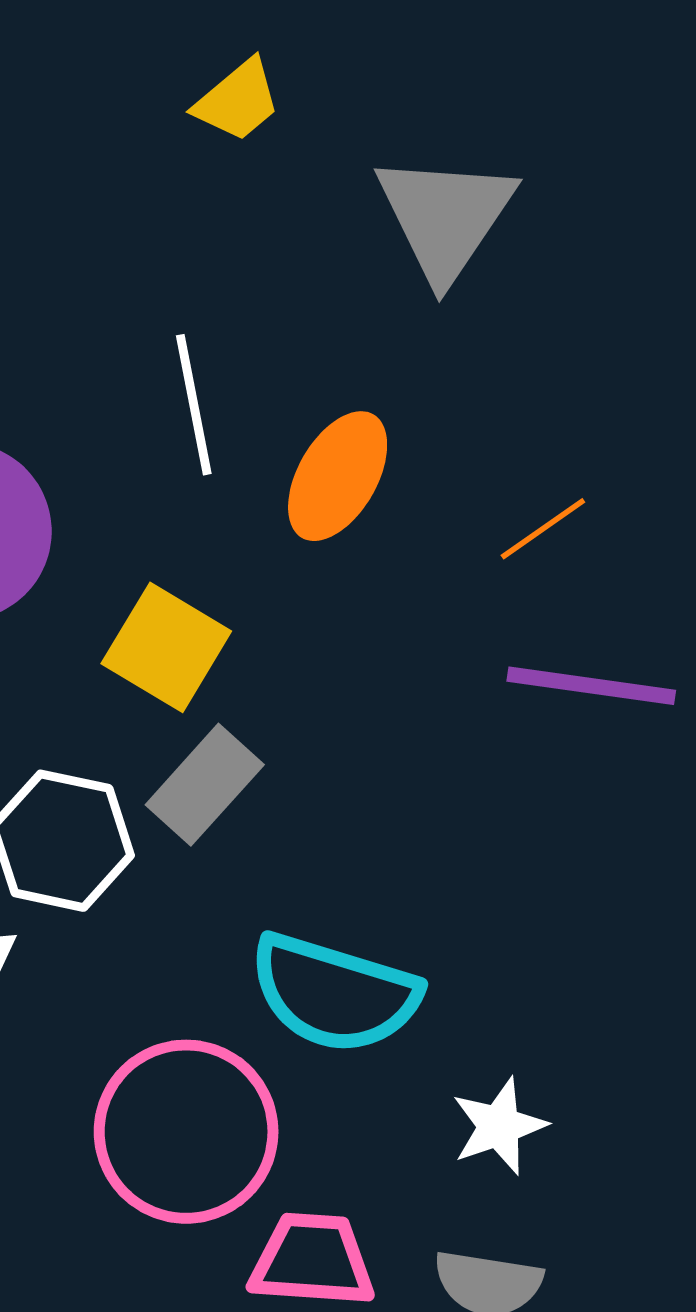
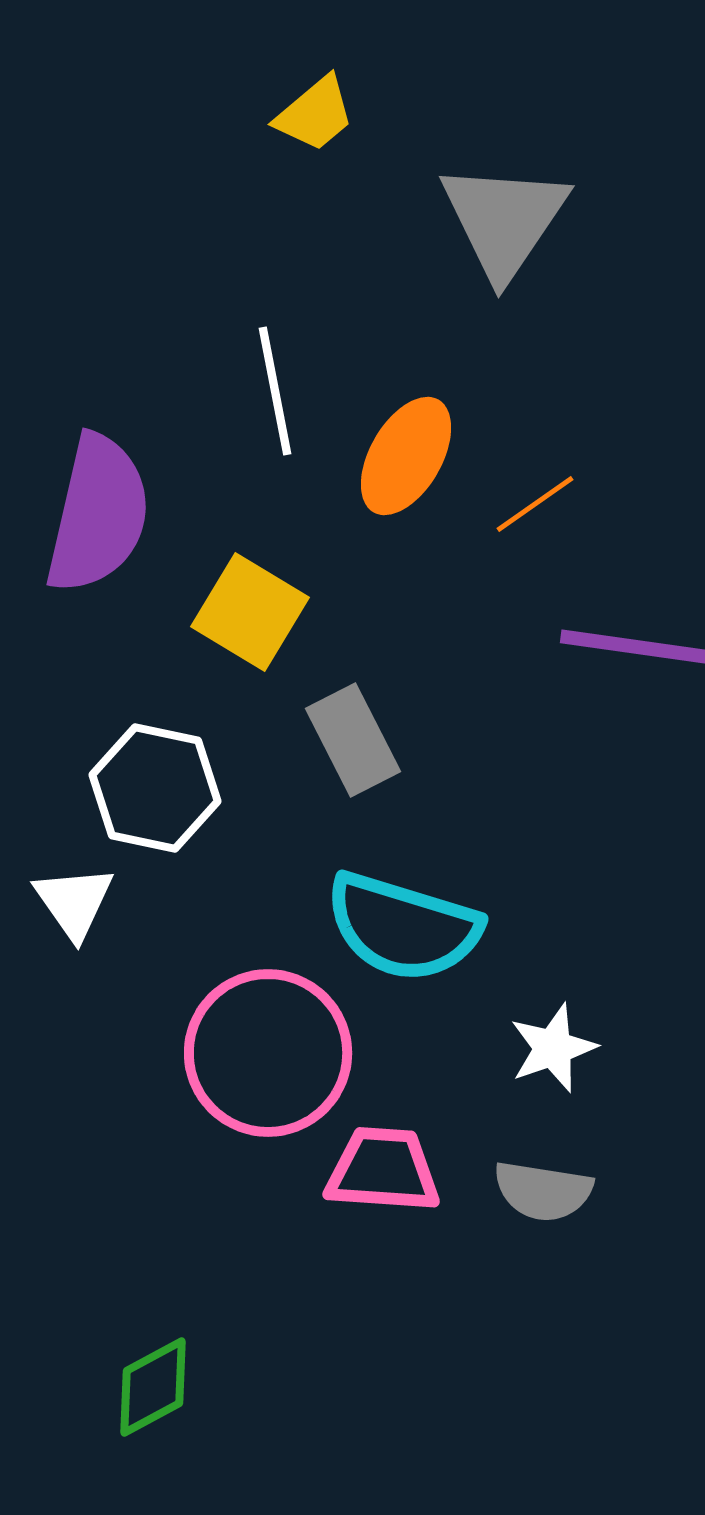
orange line: (543, 529) -> (535, 504), moved
gray rectangle: (205, 785) -> (353, 740), moved, turned -69

